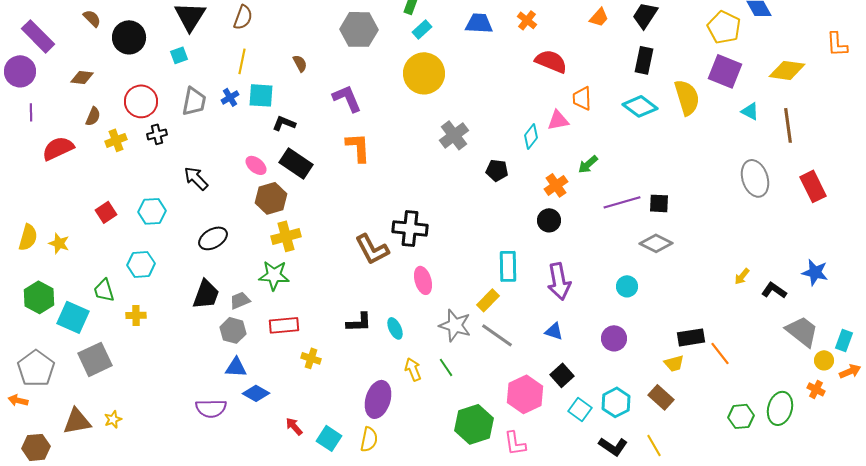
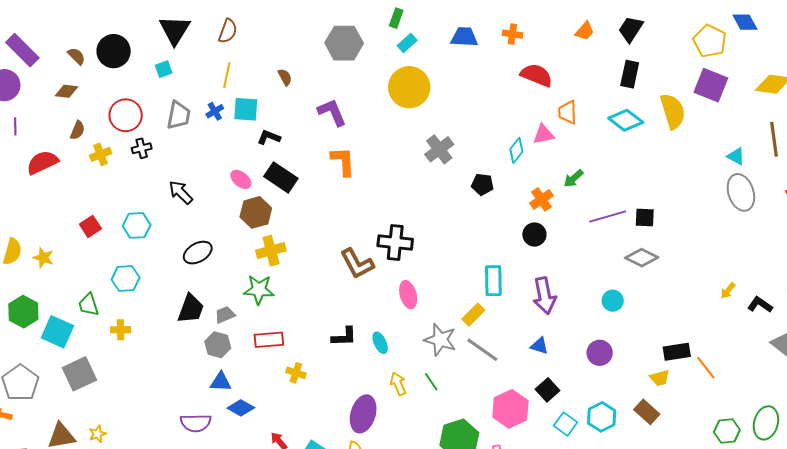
brown semicircle: (92, 18) -> (76, 56), moved
orange cross: (527, 20) -> (512, 34), turned -30
cyan triangle: (750, 111) -> (736, 156), moved

